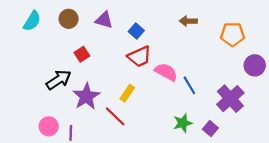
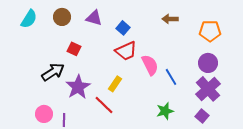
red square: (82, 54) -> (74, 49), turned -32
purple circle: (255, 65) -> (208, 63), moved
pink semicircle: (166, 72) -> (150, 65), turned 35
purple square: (210, 129) -> (202, 116), moved

